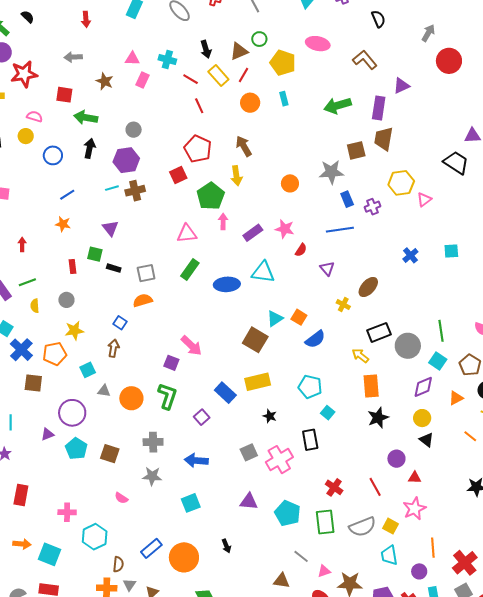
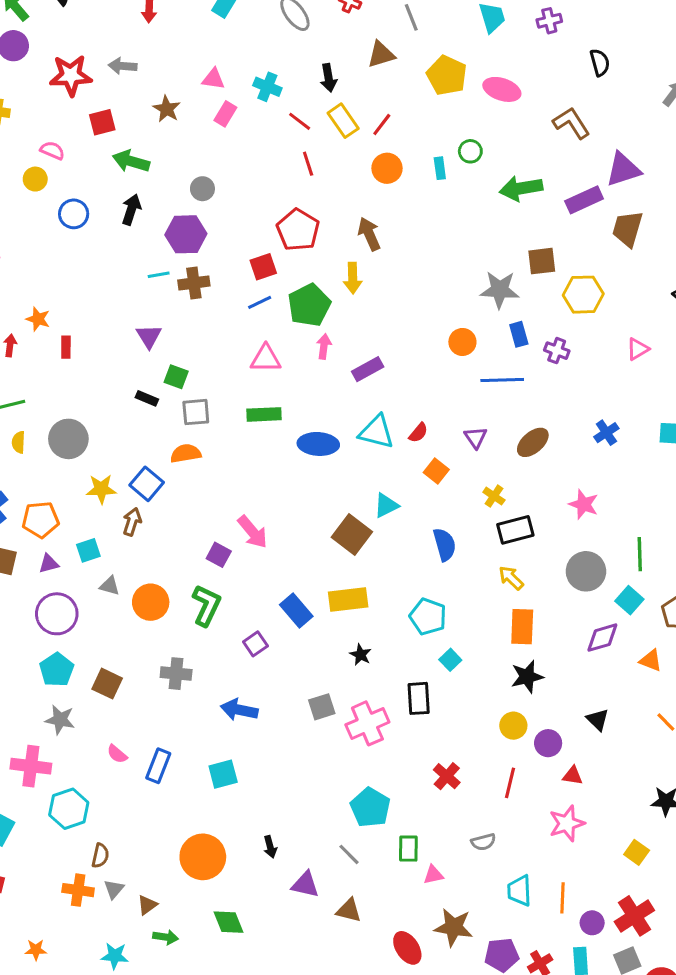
green circle: (259, 39) -> (470, 151), moved
brown triangle: (239, 51) -> (381, 54), moved
yellow pentagon: (283, 63) -> (447, 75), moved
red star: (24, 74) -> (71, 75), moved
purple triangle: (401, 86) -> (623, 169), size x1.4
red square: (64, 95) -> (102, 122), turned -30
purple rectangle: (379, 108) -> (584, 200), turned 50
brown trapezoid: (384, 139) -> (627, 229), moved
orange circle: (290, 183) -> (462, 342), moved
yellow hexagon: (401, 183) -> (583, 295), moved
blue line: (67, 195) -> (260, 302), moved
purple cross: (373, 207) -> (557, 351), turned 35
orange star: (63, 224) -> (38, 319), moved
pink star: (285, 229) -> (584, 504), moved
red semicircle: (301, 250) -> (418, 433), moved
green square: (95, 254) -> (176, 377), moved
red rectangle: (73, 267) -> (66, 347), moved
green rectangle: (190, 270) -> (264, 414), turned 45
brown ellipse: (368, 287) -> (533, 442), moved
gray circle: (66, 300) -> (68, 439), size x1.6
orange square: (299, 317) -> (436, 471), moved
blue square: (120, 323) -> (147, 484), size x1.5
yellow star: (74, 331) -> (101, 489), moved
black rectangle: (379, 332) -> (515, 530), moved
blue semicircle: (315, 339) -> (445, 545), turned -75
orange triangle: (456, 398) -> (651, 661), turned 42
yellow circle: (422, 418) -> (513, 726), moved
purple triangle: (47, 434) -> (49, 564), moved
gray star: (152, 476) -> (60, 720), moved
red line: (375, 487) -> (510, 783), turned 36
purple triangle: (249, 501) -> (305, 885), moved
pink cross: (67, 512) -> (31, 766), size x1.4
green rectangle: (325, 522) -> (408, 849), moved, size x0.7
yellow square: (390, 526) -> (637, 852), moved
gray semicircle: (362, 527) -> (483, 842), size x0.6
blue rectangle: (151, 548) -> (158, 766), moved, turned -35
orange line: (433, 548) -> (562, 898), moved
gray line: (301, 556) -> (349, 854), moved
pink triangle: (324, 571) -> (433, 875), moved
purple circle: (419, 571) -> (592, 923), moved

